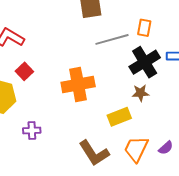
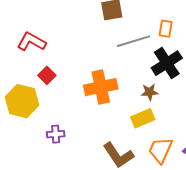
brown star: (141, 93) -> (150, 92), moved

